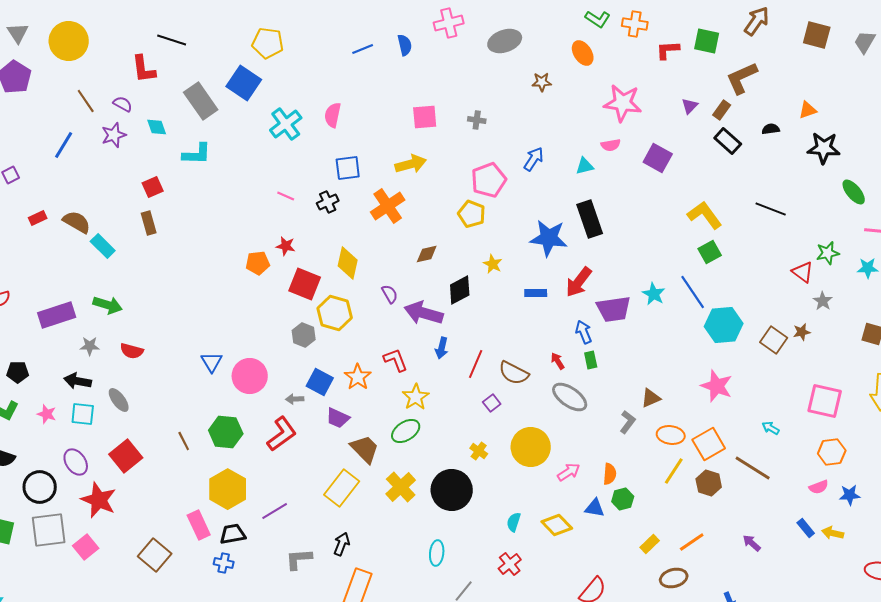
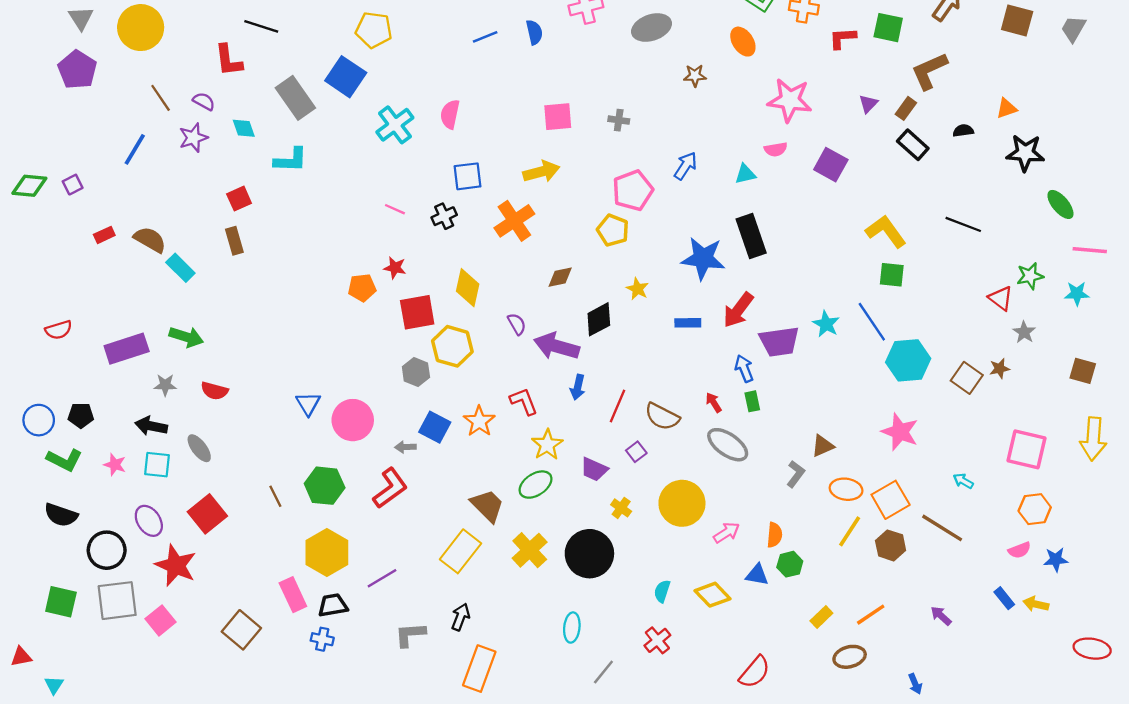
green square: (710, 252) -> (892, 275), turned 35
red square: (305, 284) -> (417, 312), turned -32
purple trapezoid: (338, 418) -> (594, 469), moved

